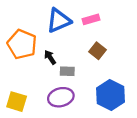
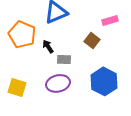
pink rectangle: (91, 19) -> (110, 20), moved

